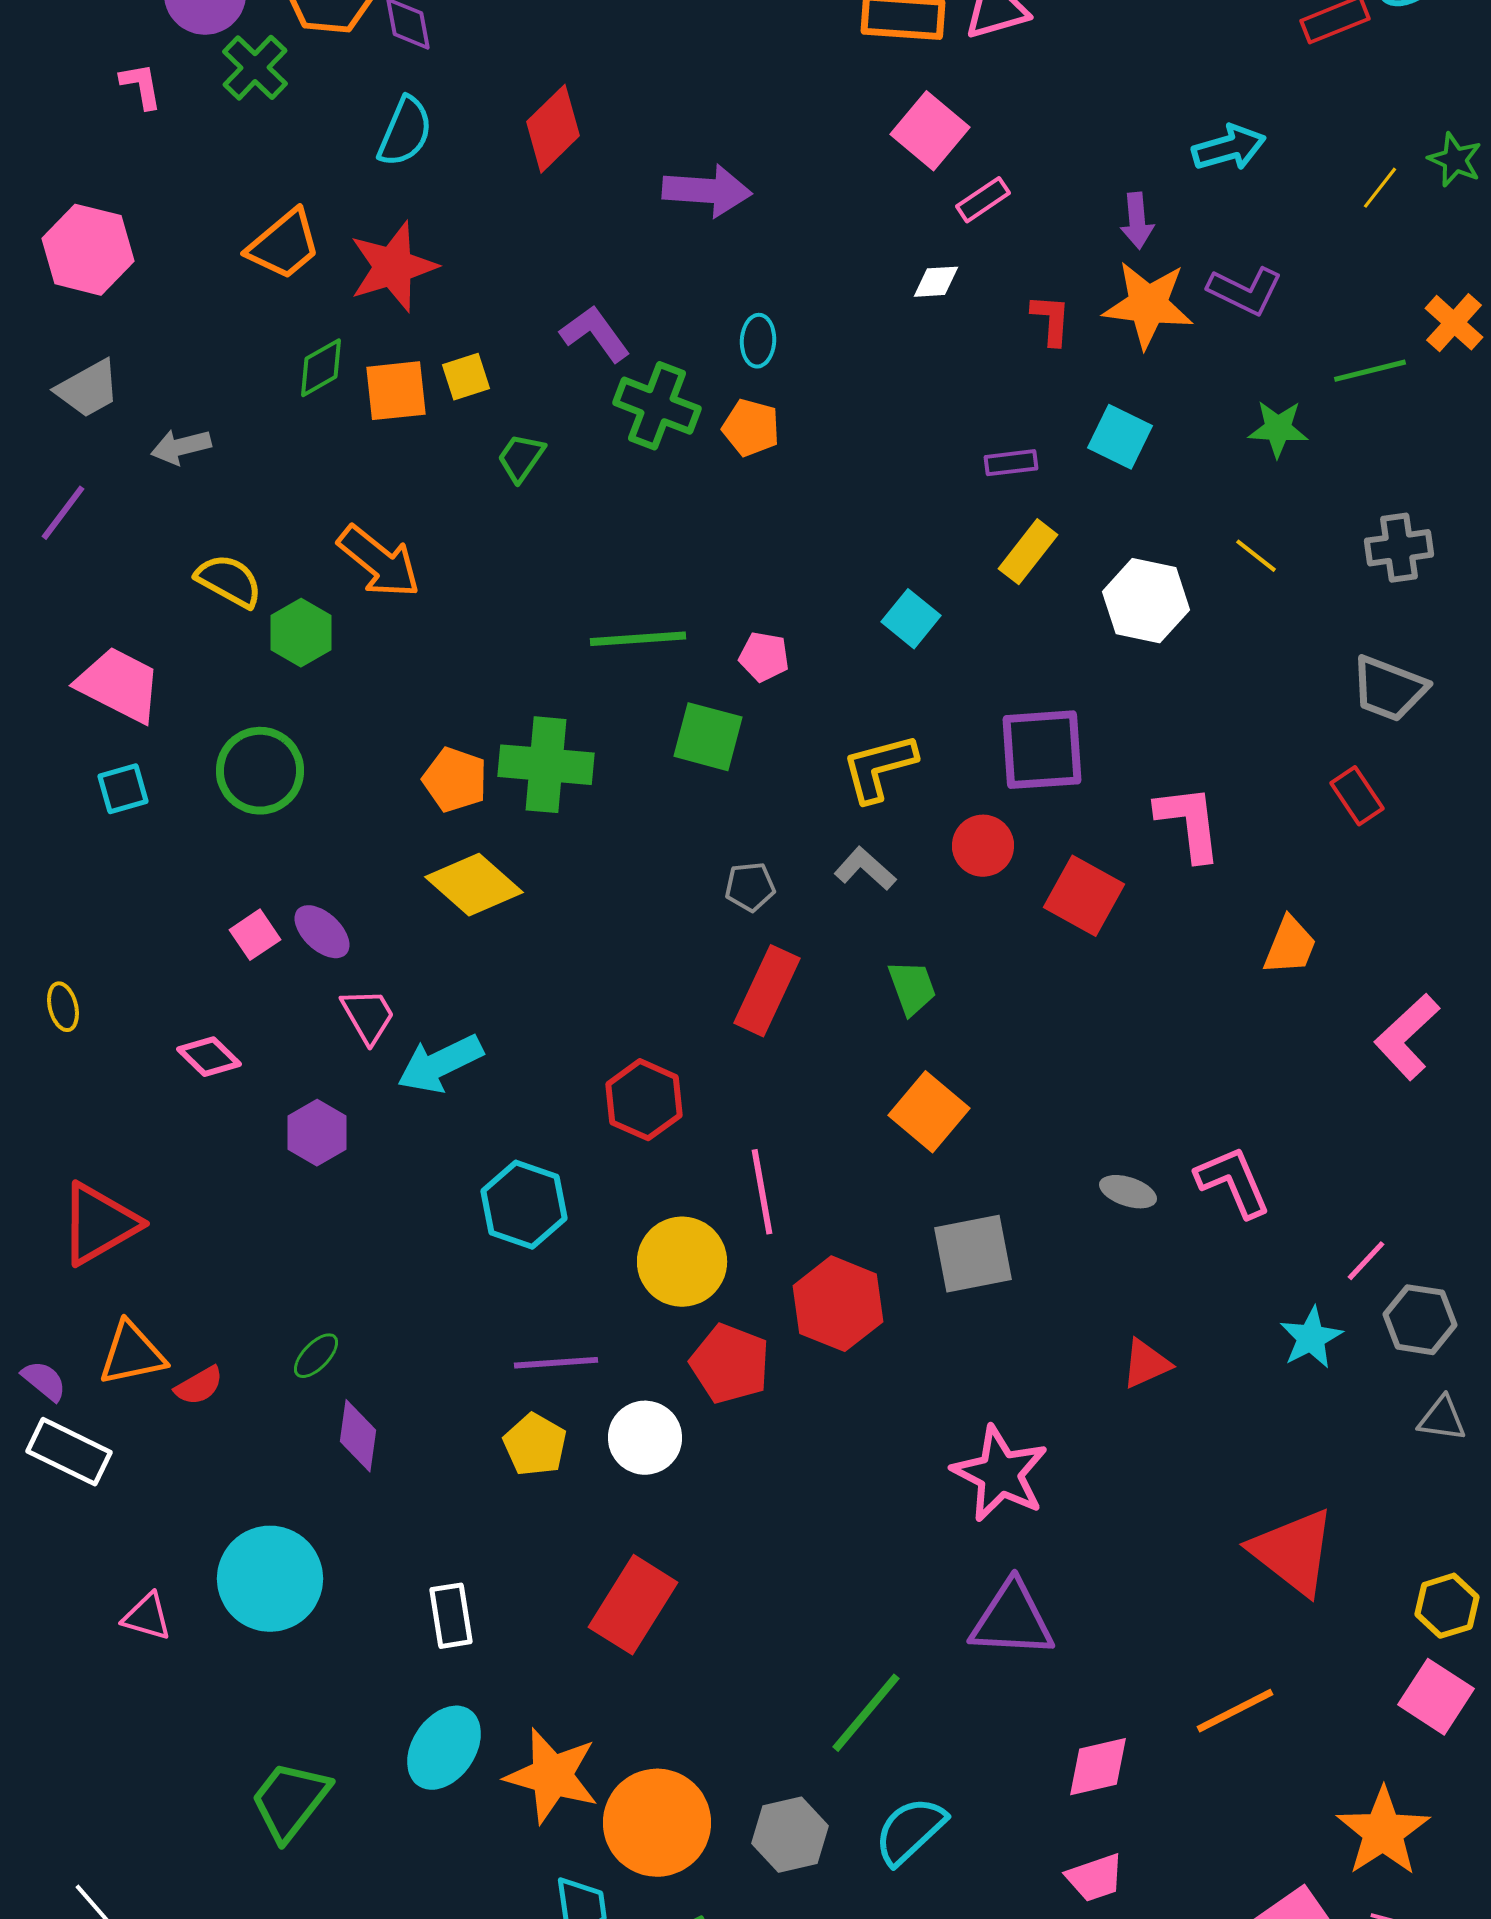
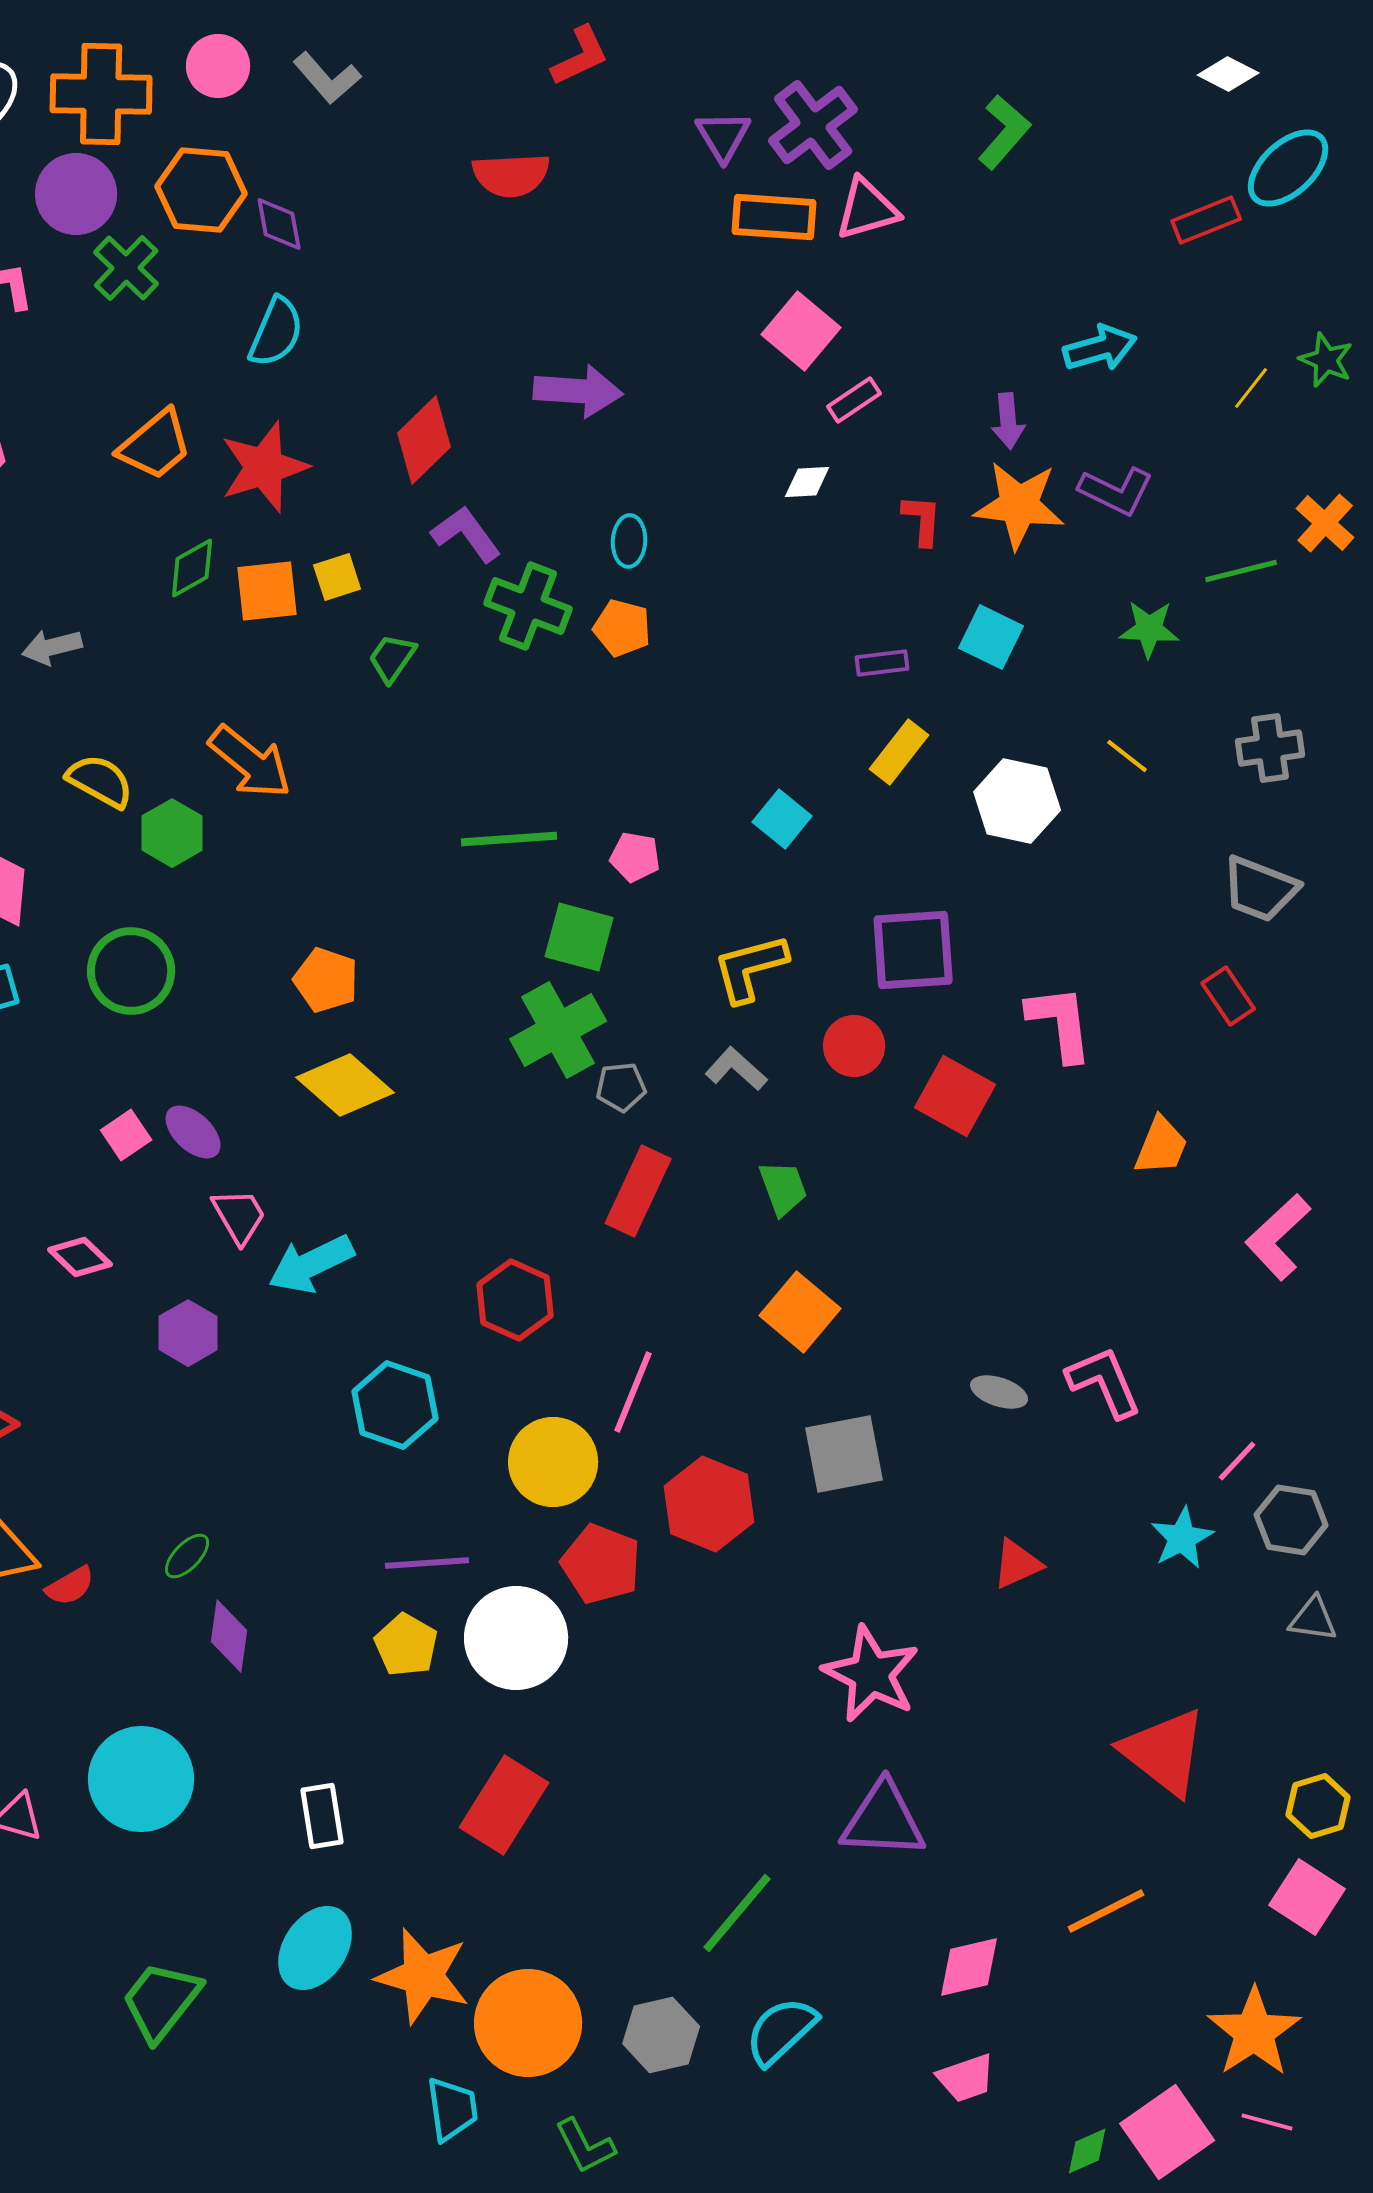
red diamond: (553, 129) -> (424, 440), moved
green cross: (546, 765) -> (558, 1030), moved, turned -34
pink line: (762, 1192) -> (633, 1392), turned 32
white circle: (645, 1438) -> (516, 1638), size x1.4

